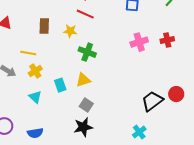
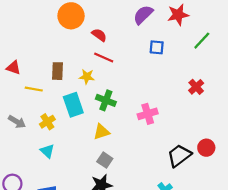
red cross: (167, 40) -> (196, 87), turned -32
pink cross: (139, 42) -> (148, 114), moved
yellow line: (28, 53) -> (34, 89), moved
cyan rectangle: (60, 85) -> (73, 105), moved, size x1.5

